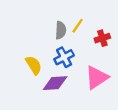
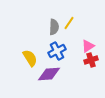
red cross: (102, 38) -> (91, 60), moved
pink triangle: (97, 78) -> (88, 46), moved, size x0.6

